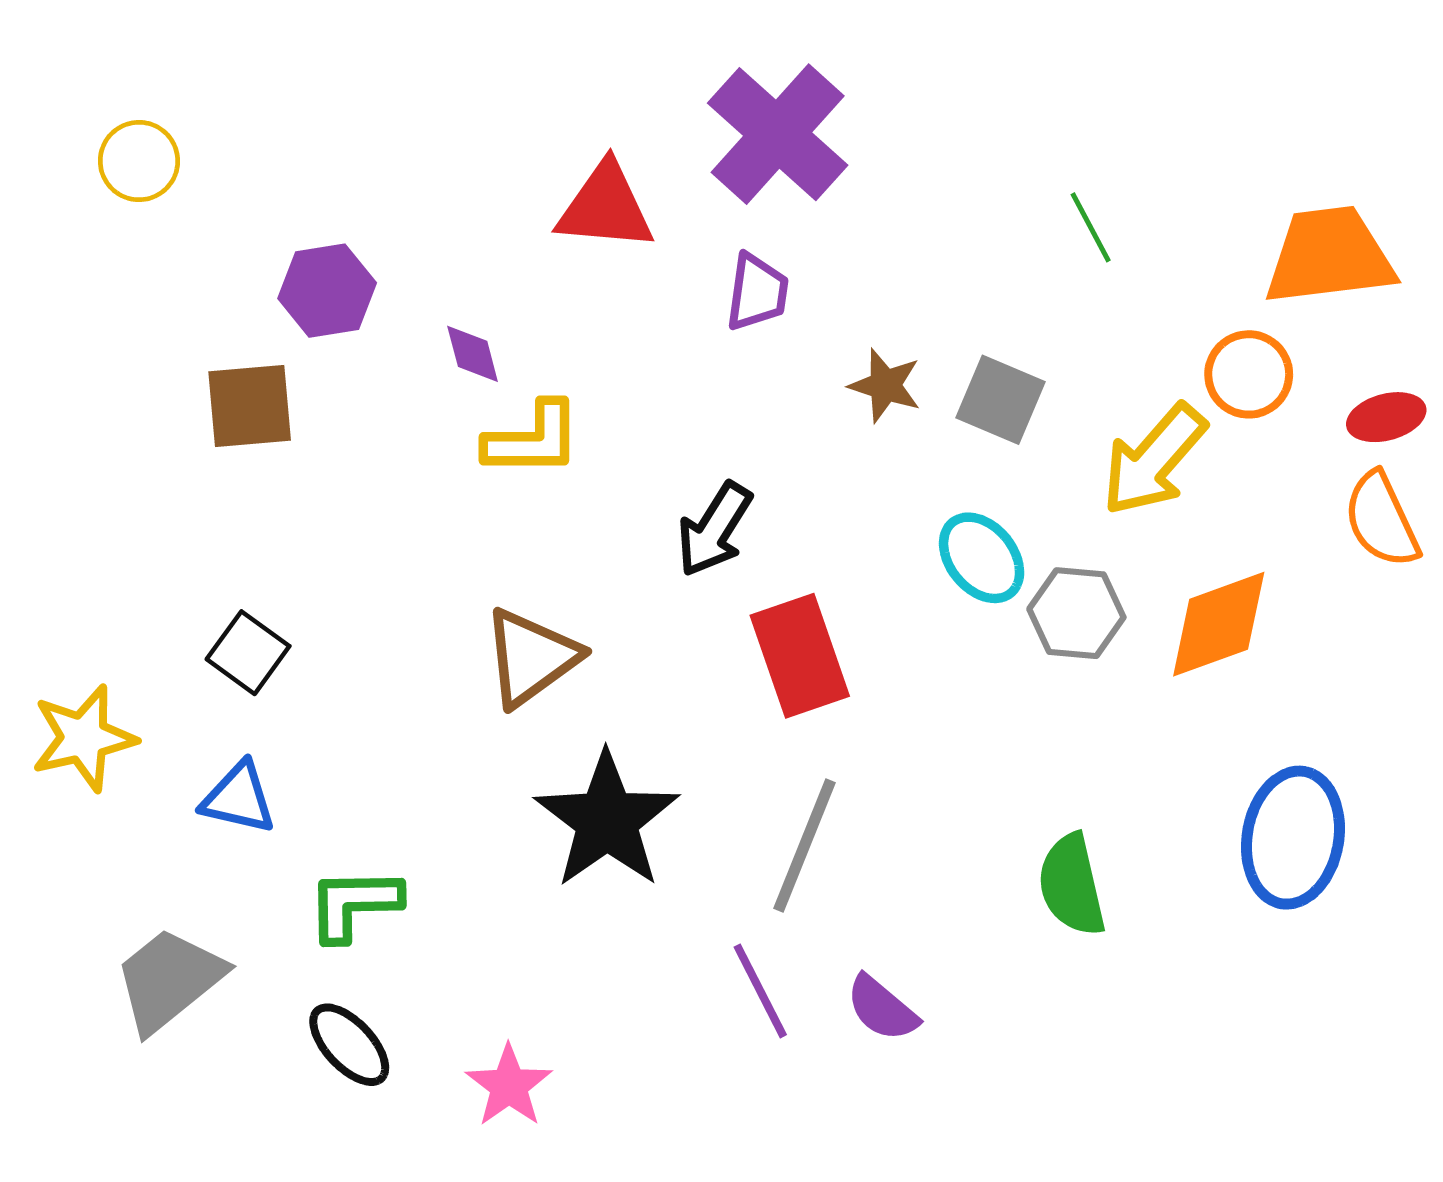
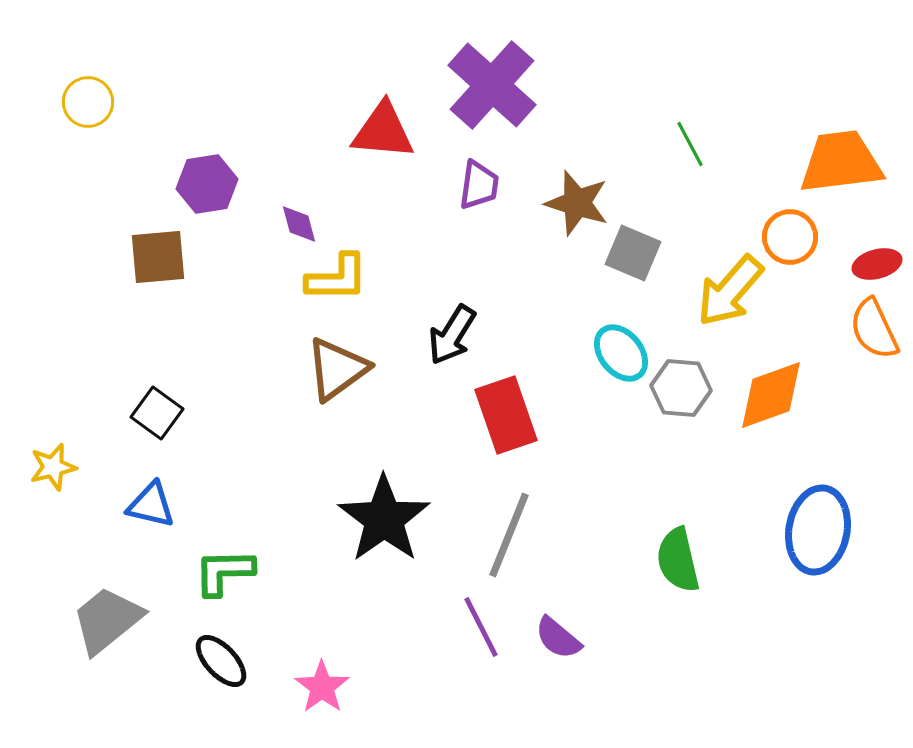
brown star: (885, 385) -> (577, 203), moved, size x1.4
brown triangle: (531, 657) -> (337, 369), moved
yellow star: (84, 738) -> (53, 467), size x0.7

